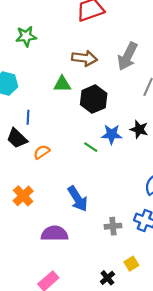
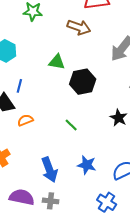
brown arrow: (84, 58) -> (79, 27), moved
blue star: (112, 134) -> (87, 165), moved
gray cross: (113, 226) -> (51, 201), moved

